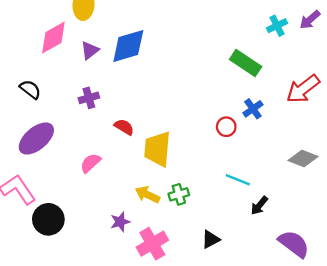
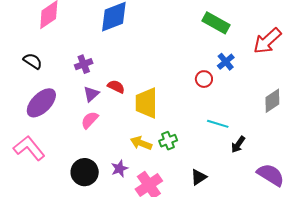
purple triangle: (90, 50) -> (91, 94), moved
gray diamond: (303, 159) -> (272, 101), turned -50
black circle: (48, 219) -> (85, 172), moved

